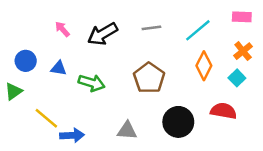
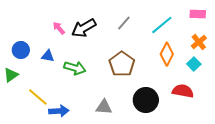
gray line: (151, 28) -> (124, 23), turned -42
pink arrow: (62, 29) -> (59, 28), moved

